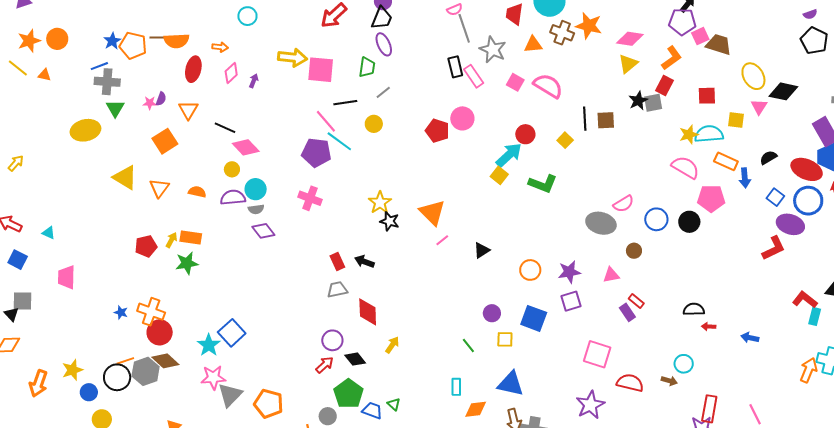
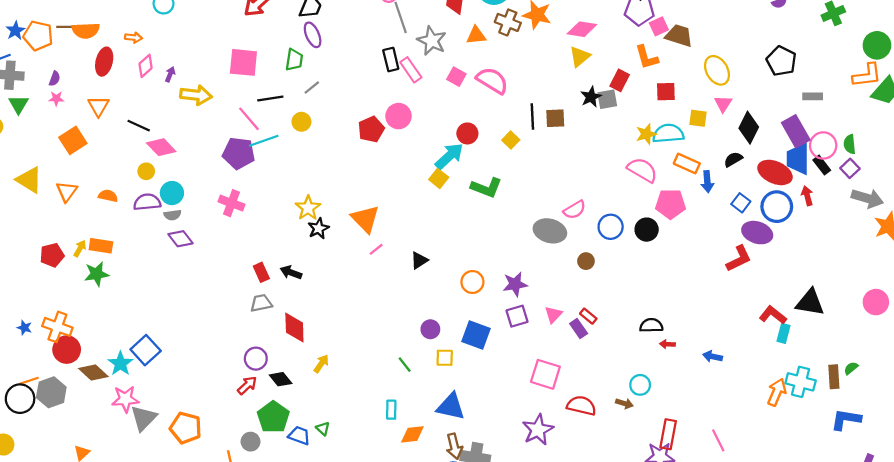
black pentagon: (814, 41) -> (781, 61), moved
yellow arrow: (293, 58) -> (196, 95), moved
orange L-shape: (672, 58) -> (647, 57), moved, turned 110
black diamond: (783, 91) -> (749, 128), moved, turned -76
purple semicircle: (161, 99) -> (55, 79), moved
red pentagon: (437, 131) -> (371, 129), turned 30
cyan line: (339, 141) -> (264, 141), turned -56
black star: (390, 221) -> (318, 228), turned 30
pink triangle: (611, 275) -> (553, 315), moved, turned -36
brown diamond: (165, 361) -> (93, 372), moved

